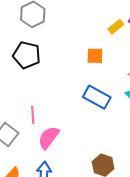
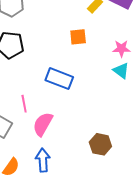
blue rectangle: (97, 97) -> (59, 79), moved

